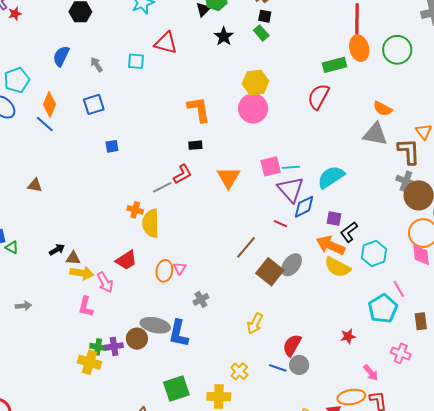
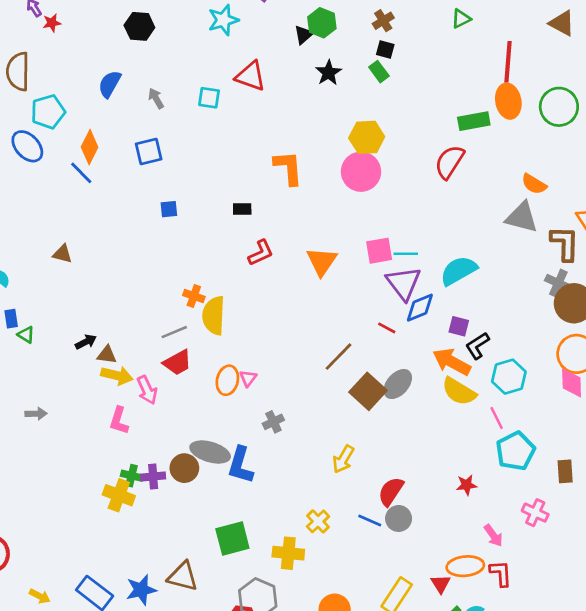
black rectangle: (195, 145) -> (242, 209), moved
gray line: (162, 187) -> (174, 332), moved
pink line: (399, 289) -> (497, 418), moved

